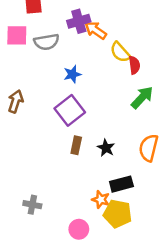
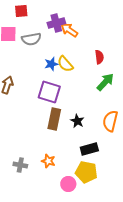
yellow semicircle: (120, 52) -> (65, 64), moved
purple square: (70, 110) -> (49, 92), turned -35
brown rectangle: (76, 145) -> (54, 119), size x1.5
orange star: (101, 200) -> (48, 161), moved
pink circle: (79, 229) -> (68, 184), moved

